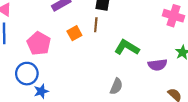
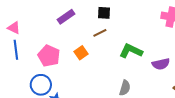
brown line: (96, 25) -> (100, 33), turned 64
orange square: (74, 33) -> (81, 53), moved

